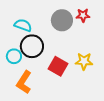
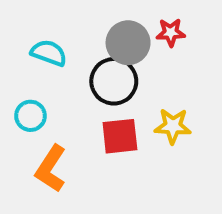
black circle: (32, 46) -> (114, 81), moved
red square: (58, 66) -> (120, 136), turned -36

